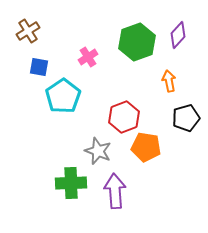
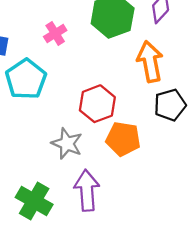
orange arrow: (169, 81) -> (150, 62), size x1.6
green cross: (71, 183) -> (34, 201), moved, turned 32

